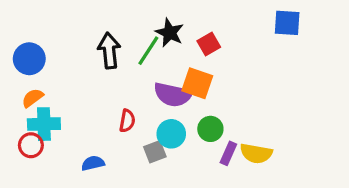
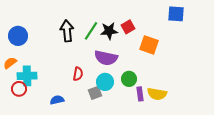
black star: (170, 33) -> (109, 31), moved, turned -30
orange square: (197, 83) -> (149, 45), moved
orange semicircle: (33, 98) -> (10, 63), moved
purple rectangle: (228, 153) -> (140, 94), turned -32

